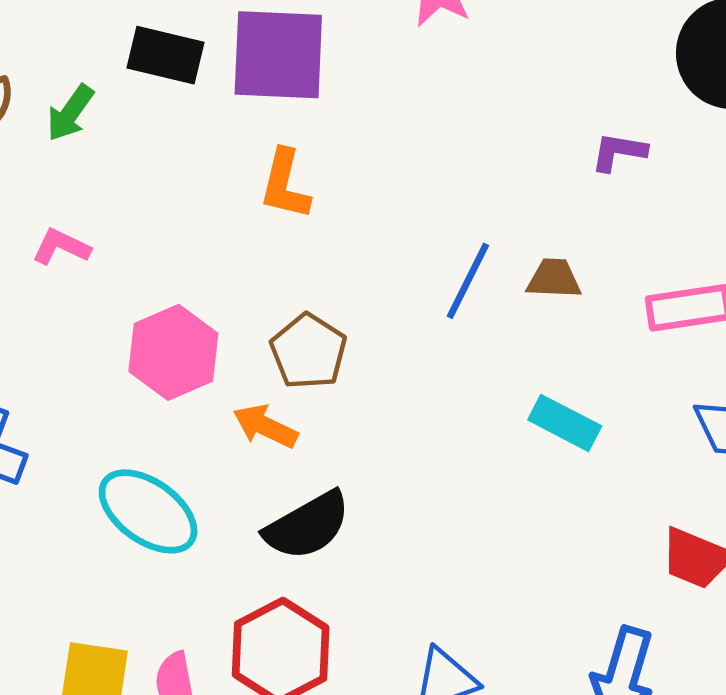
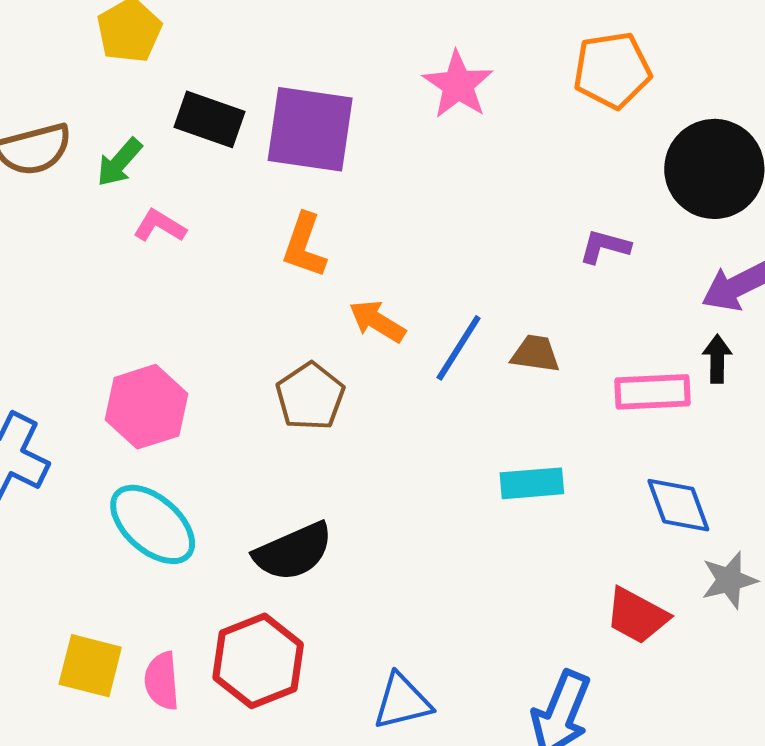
pink L-shape: (61, 247) -> (160, 226), moved
pink hexagon: (173, 352) -> (147, 407), moved
cyan rectangle: (565, 423) -> (532, 483), turned -38
orange arrow: (265, 426) -> (377, 321), moved

